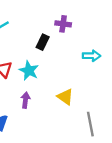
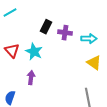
purple cross: (63, 24) -> (65, 33), moved
yellow triangle: (65, 97) -> (94, 63), moved

